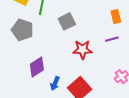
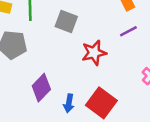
gray square: (67, 21) -> (66, 21), turned -30

